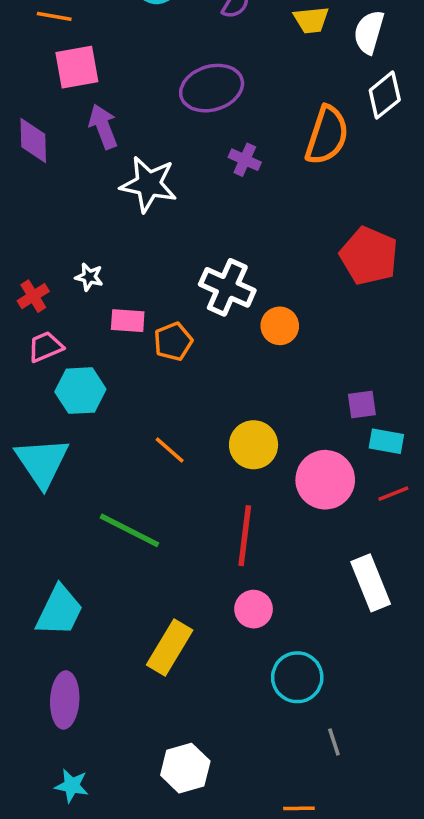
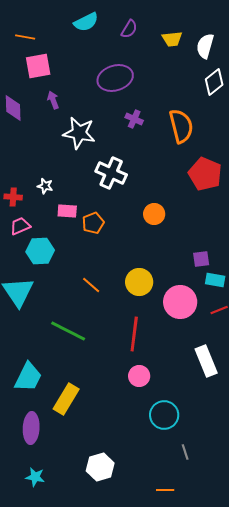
purple arrow: (103, 127) -> (53, 100), size x0.7
orange semicircle: (327, 135) -> (181, 126), moved, turned -32
white cross: (227, 287) -> (111, 173), moved
red cross: (33, 296) -> (13, 197), turned 36
yellow rectangle: (170, 648) -> (66, 399), moved

